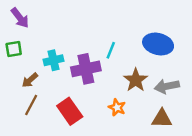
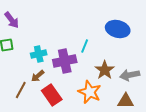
blue ellipse: (158, 44) -> (118, 29), moved
brown arrow: (30, 80) -> (38, 76), moved
orange star: (117, 107) -> (90, 92), size x1.6

